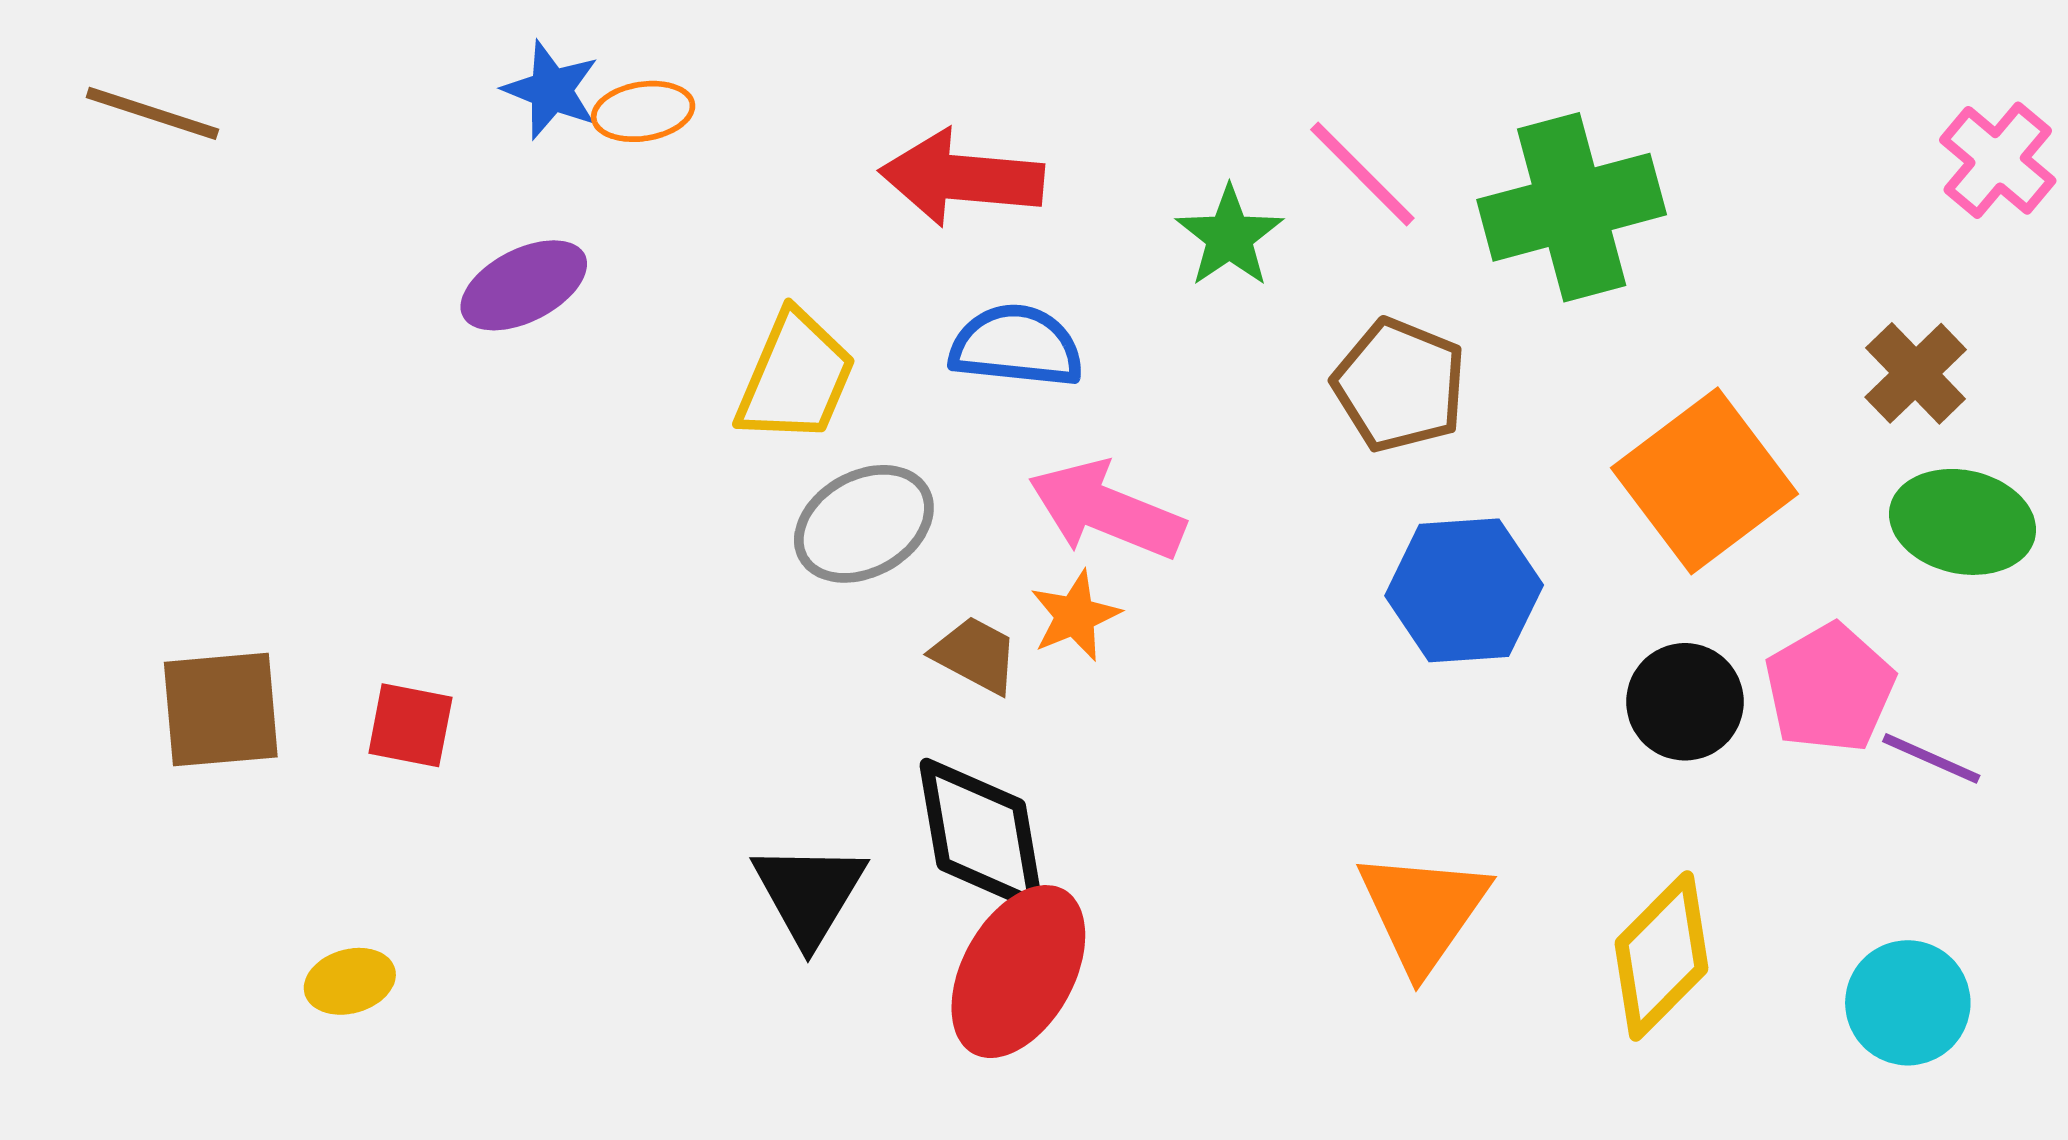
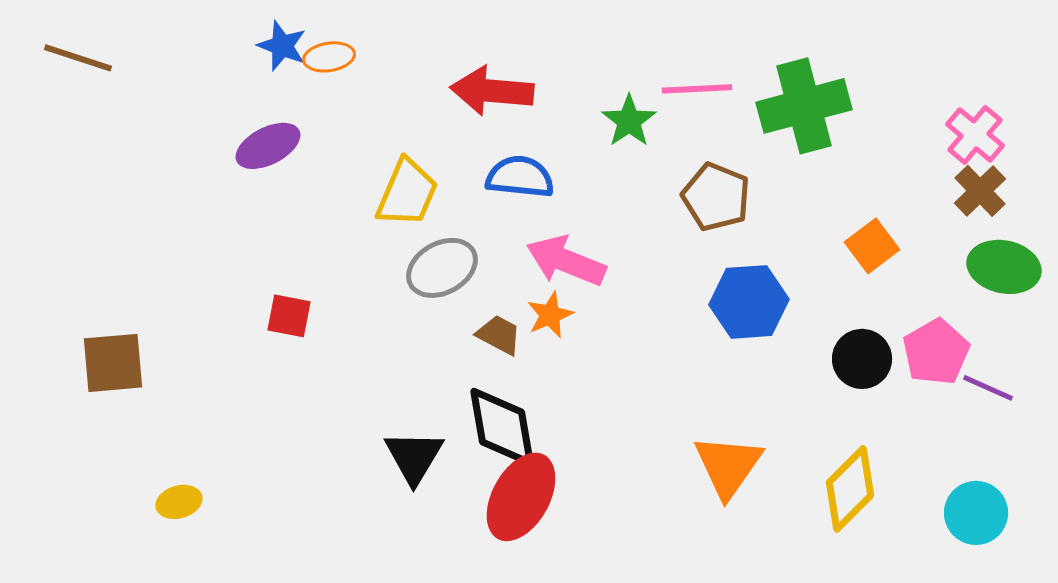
pink cross: (1998, 160) -> (975, 135), moved
pink line: (1362, 174) -> (697, 89), turned -48
orange square: (1704, 481) -> (872, 246), size x0.6
red square: (410, 725) -> (289, 316), moved

